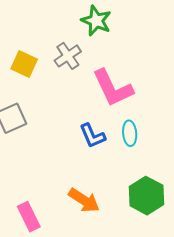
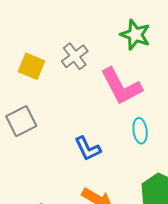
green star: (96, 21) -> (135, 35), moved
blue L-shape: (92, 136) -> (88, 149), moved

